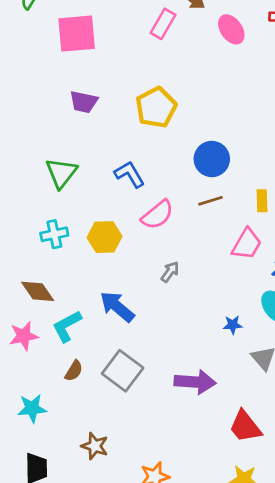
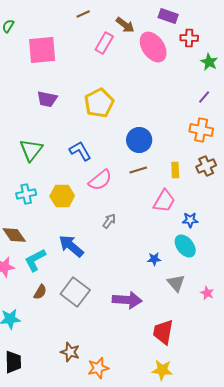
pink ellipse: (231, 29) -> (153, 47), size x1.4
red trapezoid: (245, 427) -> (163, 332), turned 48
brown star: (95, 446) -> (70, 352), moved

